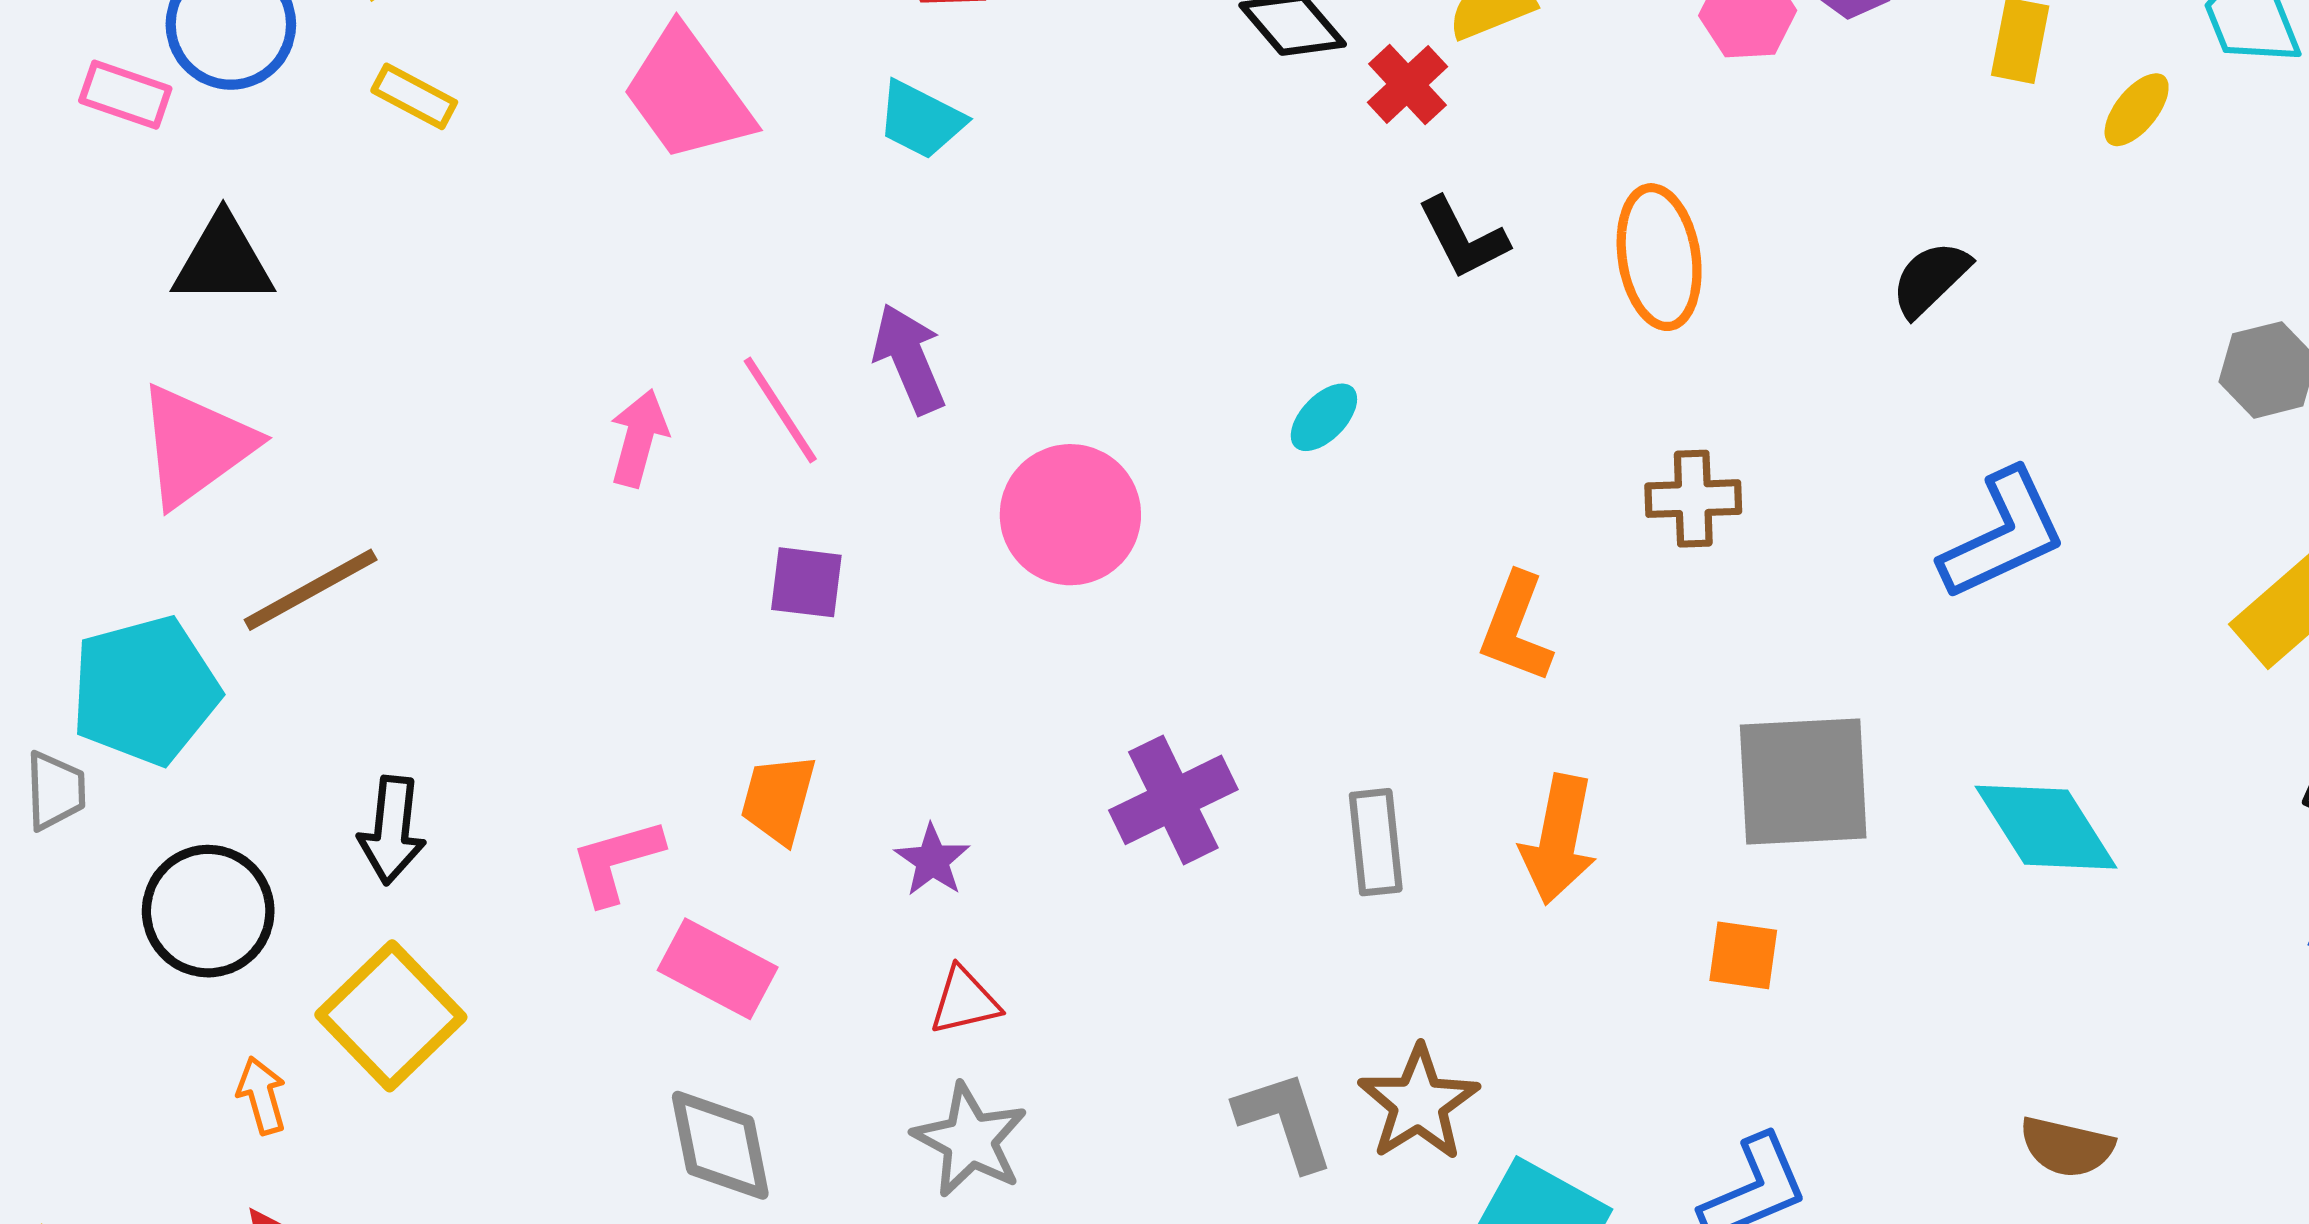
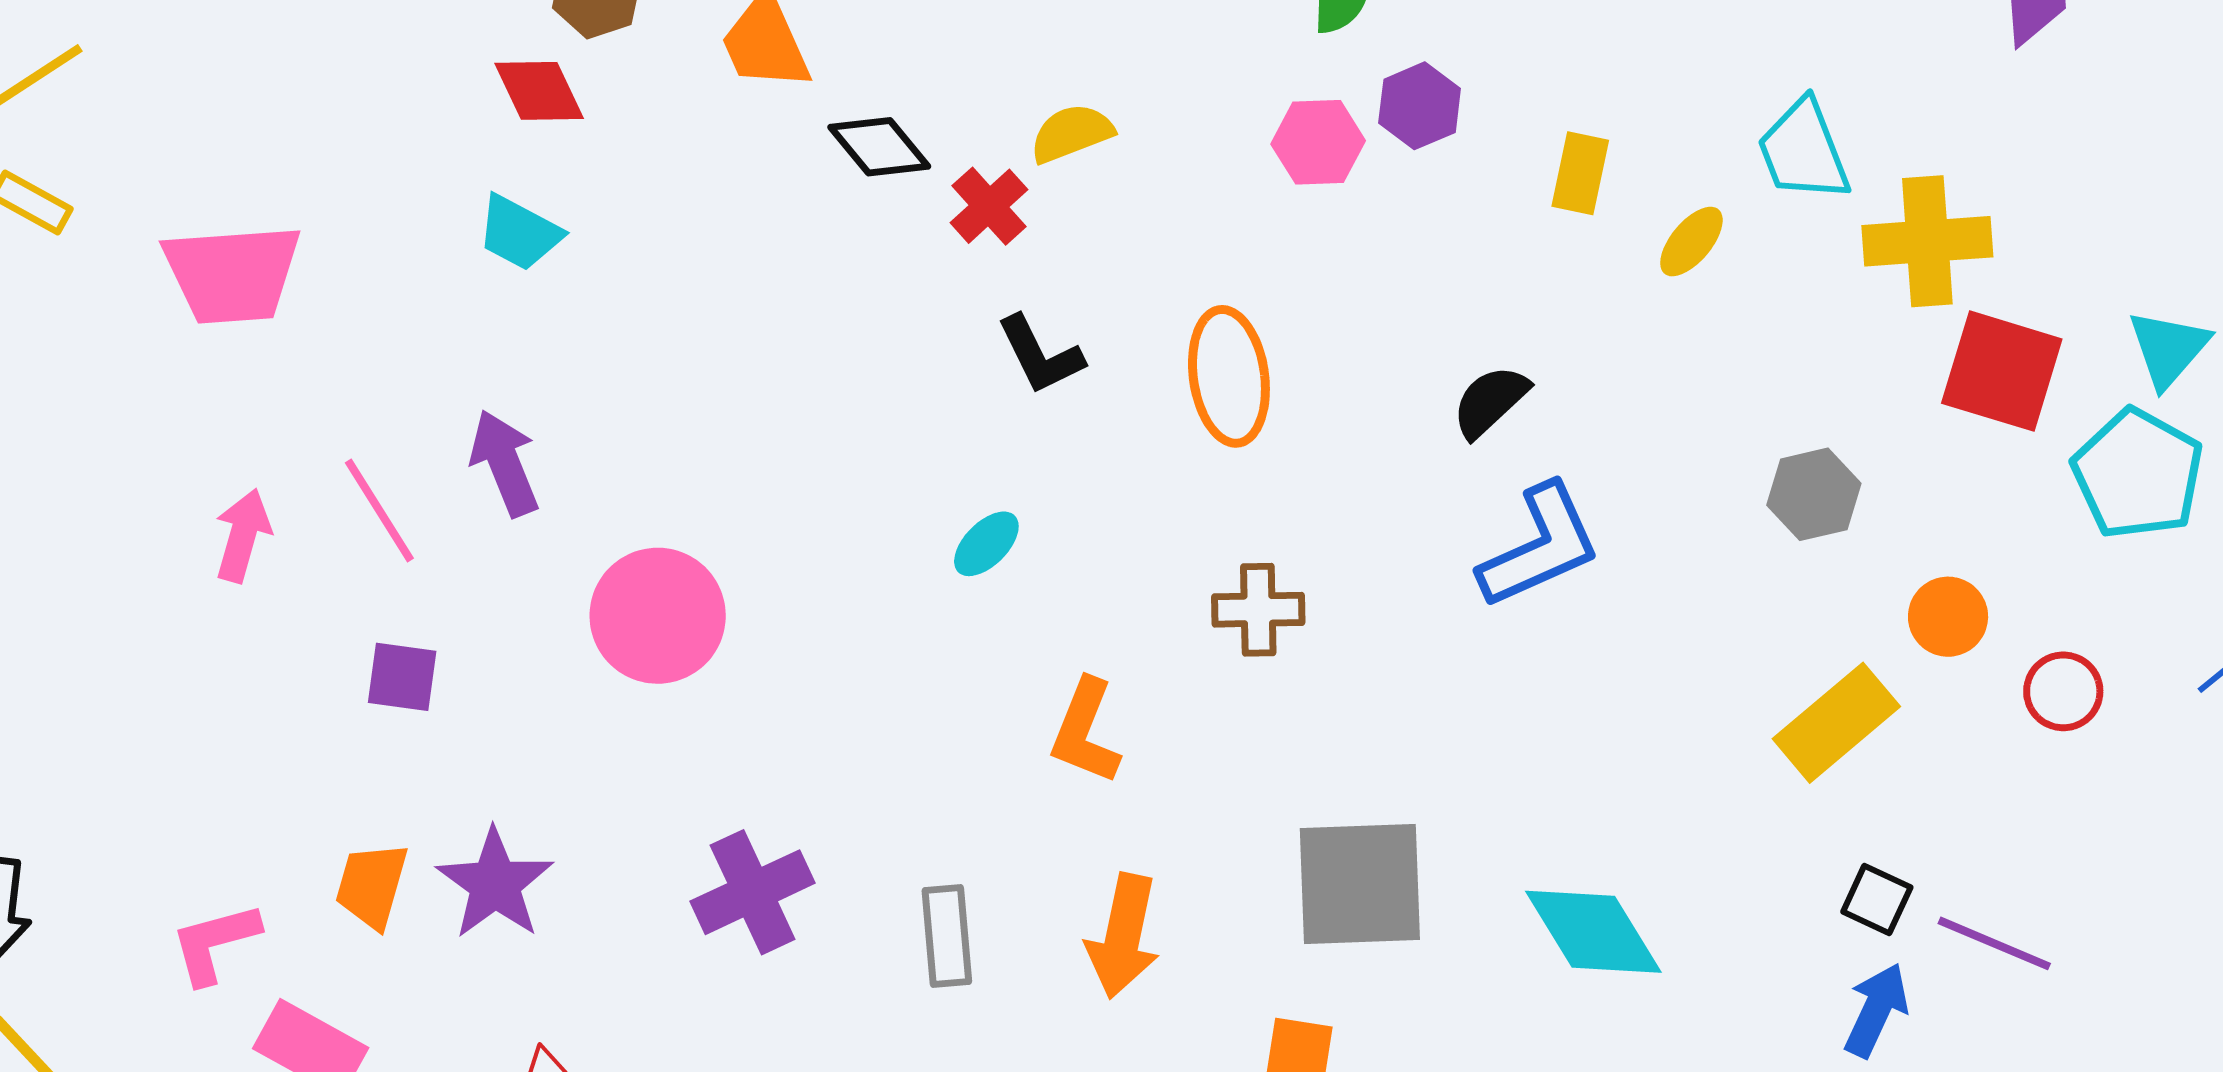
pink trapezoid: (688, 94) -> (232, 274), moved, turned -59
cyan ellipse: (1324, 417) -> (986, 544), moved
blue L-shape: (2003, 535) -> (1540, 546), moved
purple star: (932, 860) -> (495, 884), moved, size x1.6

